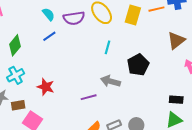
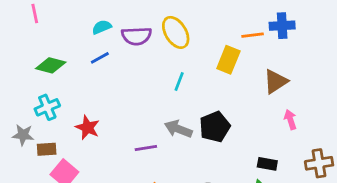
cyan semicircle: (48, 14) -> (102, 27), turned -80
yellow rectangle: (133, 15) -> (228, 60), moved
green diamond: (15, 45) -> (51, 65), turned 60
black pentagon: (138, 65) -> (215, 127), moved

